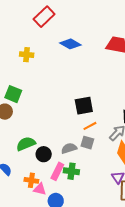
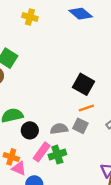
black square: (84, 106) -> (84, 84), turned 30
green cross: (71, 171) -> (57, 155), turned -35

